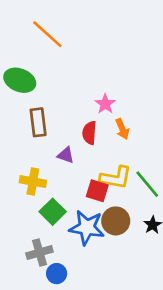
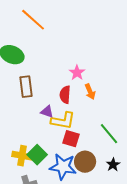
yellow L-shape: (116, 178) -> (63, 121), moved
yellow cross: (33, 181) -> (22, 156), moved

